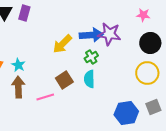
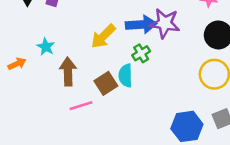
cyan star: (18, 65) -> (46, 47), moved
cyan semicircle: (89, 79) -> (125, 76), moved
brown arrow: (18, 87) -> (68, 72), moved

